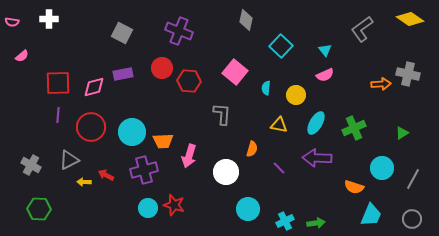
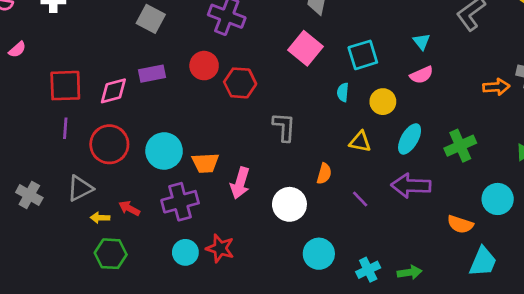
cyan square: (281, 46) -> (363, 55), moved, turned 30
pink square: (235, 72) -> (305, 48), moved
green hexagon: (39, 209) -> (111, 254), moved

